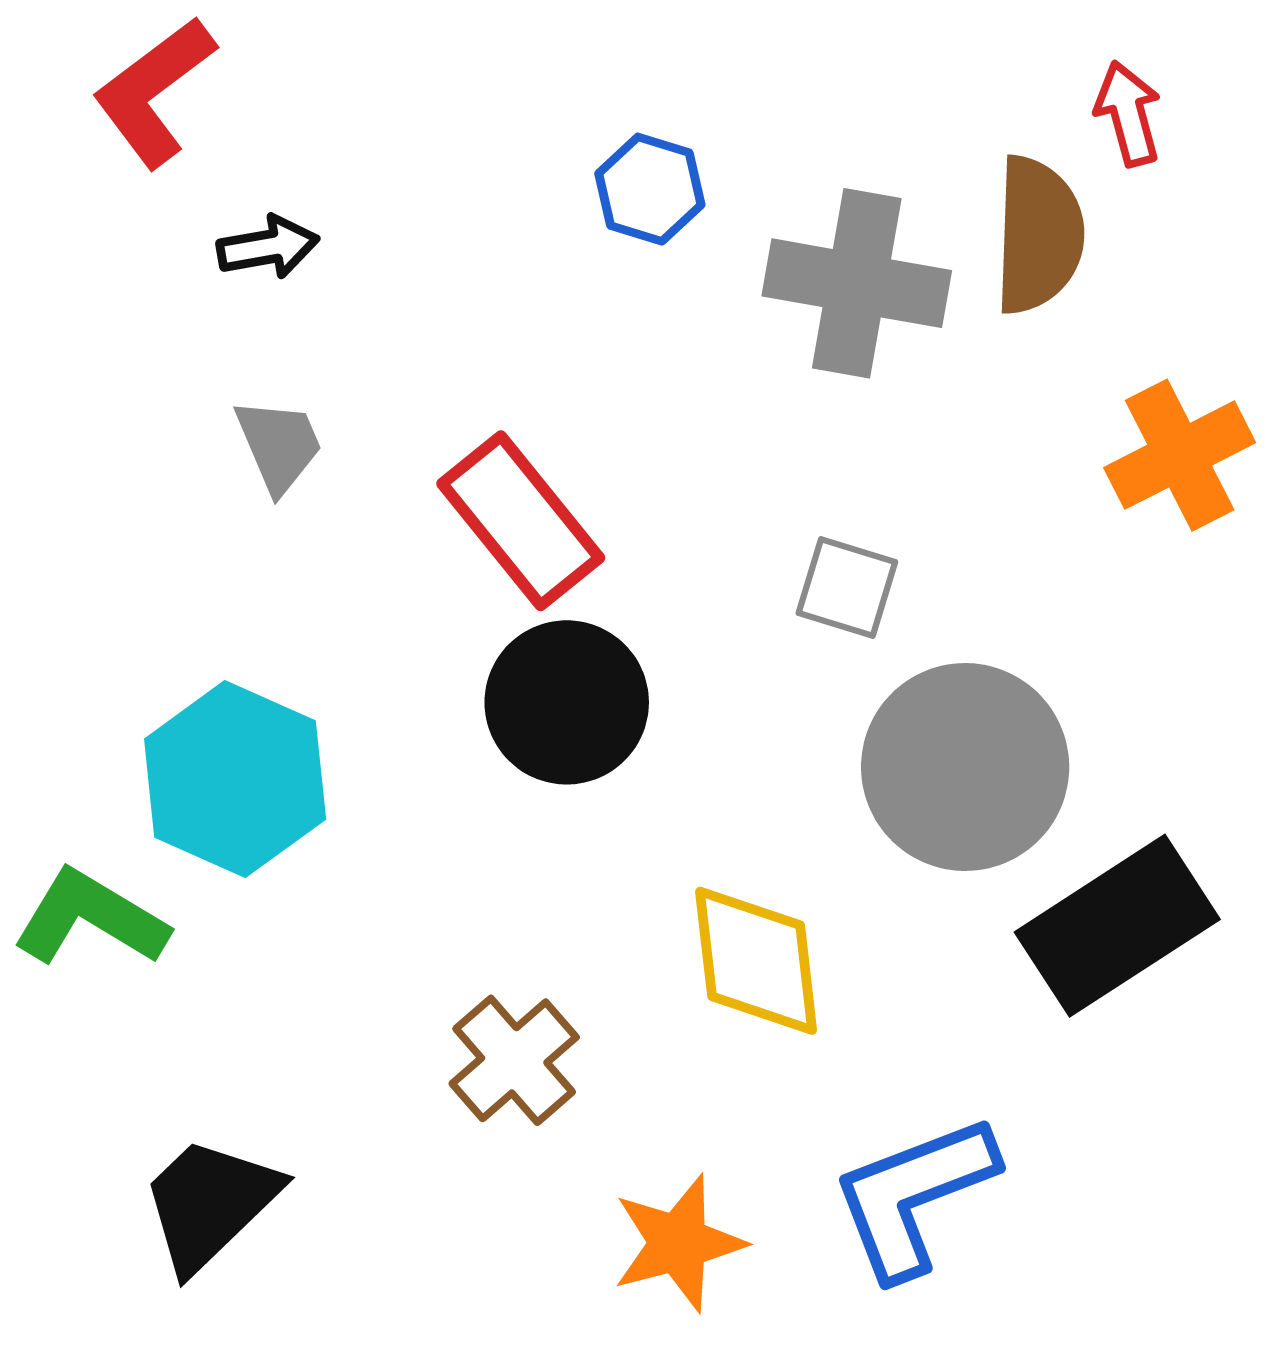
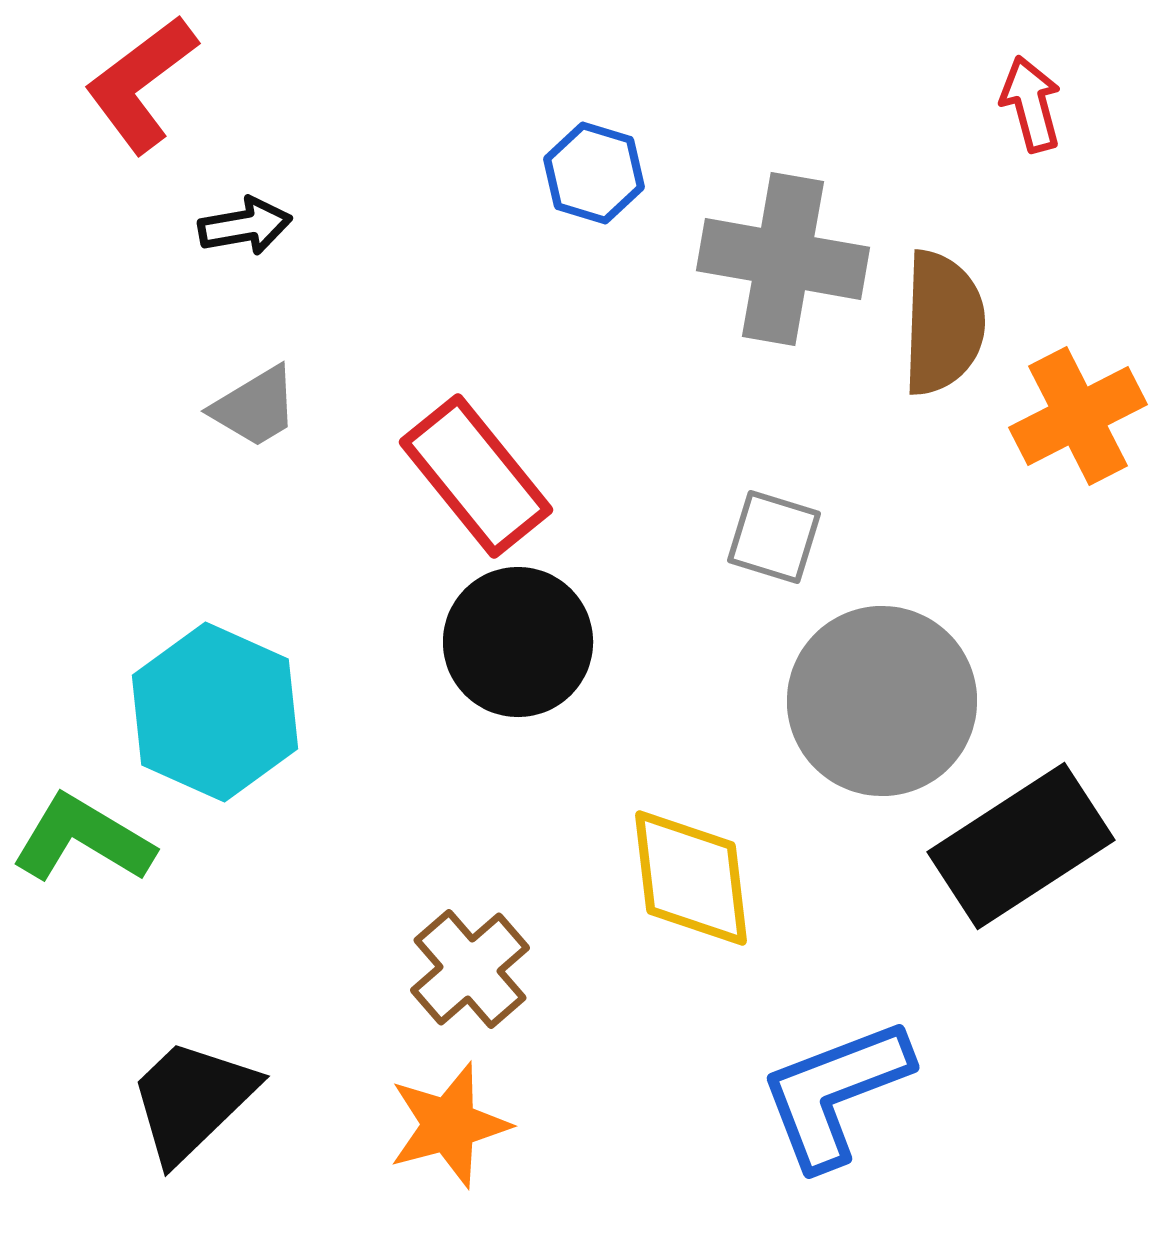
brown semicircle: (1038, 235) -> (943, 323), moved
gray trapezoid: (279, 445) -> (255, 407), turned 82
orange star: (678, 1243) -> (449, 1125), moved

